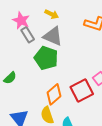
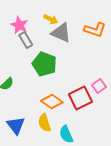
gray triangle: (53, 36) -> (61, 33), moved
orange diamond: (54, 94) -> (52, 102), turned 75

